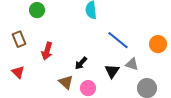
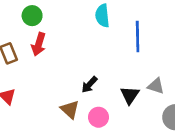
blue line: (118, 40) -> (138, 36), moved, turned 50
red arrow: (47, 51) -> (39, 44), moved

